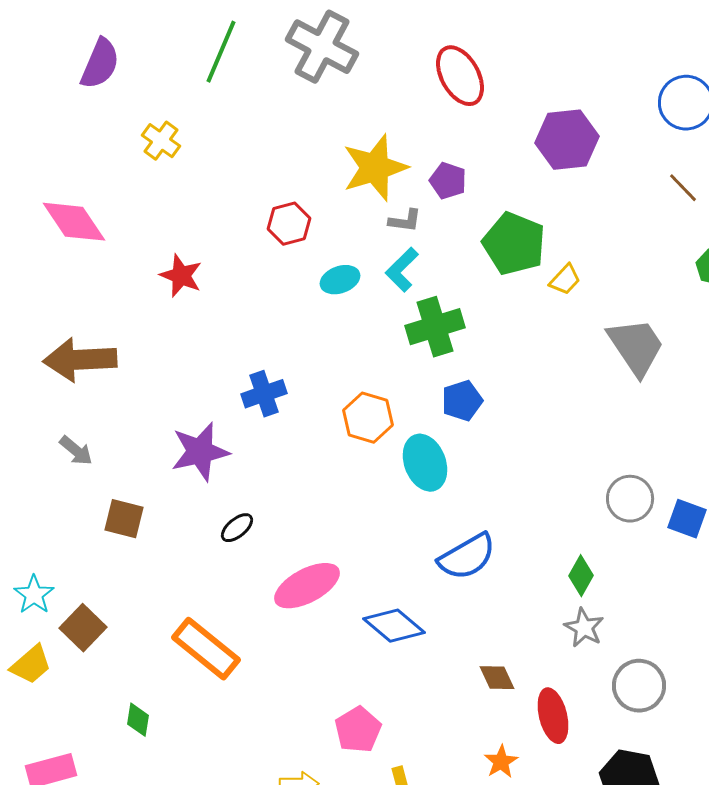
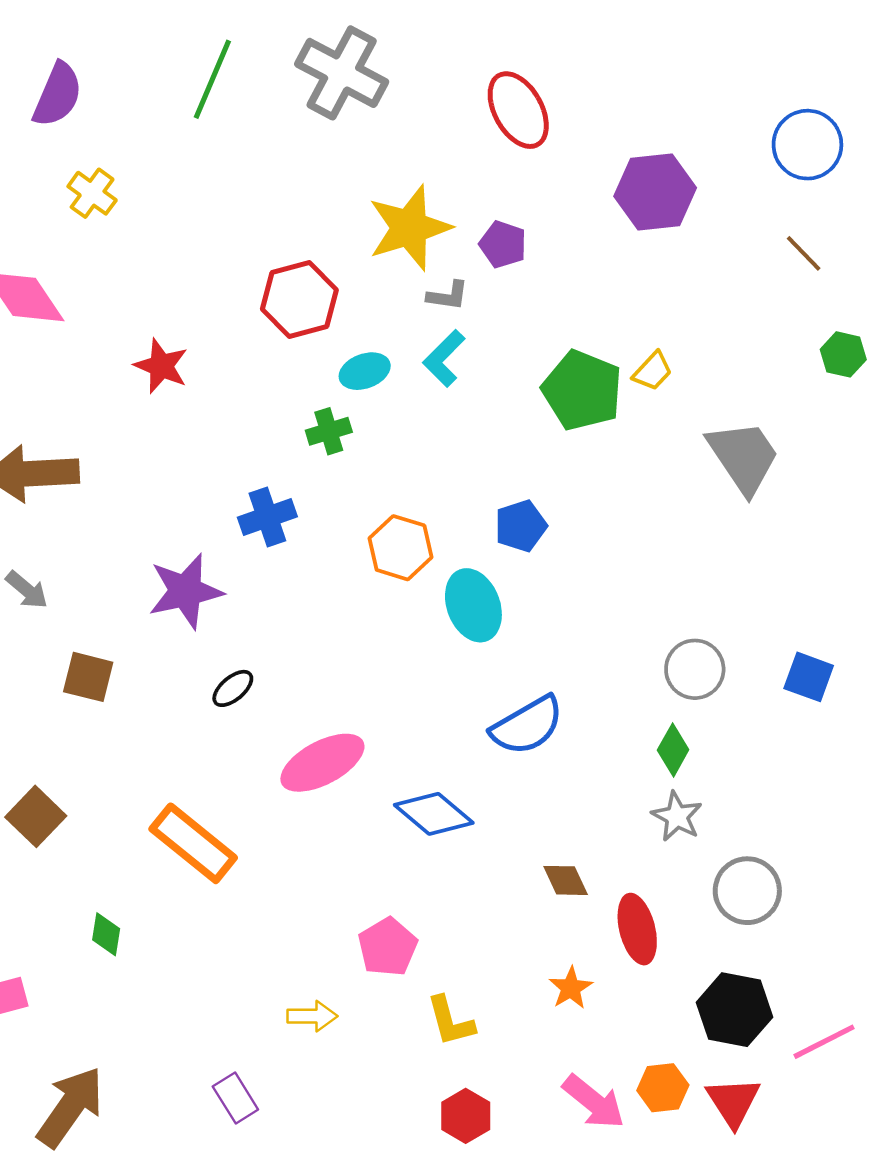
yellow cross: (161, 141) -> (92, 193), moved
red hexagon: (289, 224) -> (299, 299), size x1.4
green pentagon: (514, 244) -> (582, 390), moved
green cross: (435, 327) -> (329, 431), moved, size x0.6
gray circle: (630, 499) -> (695, 669), moved

